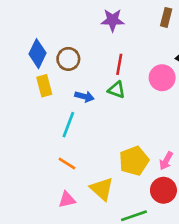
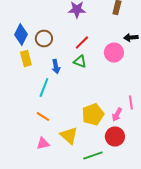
red line: (119, 64) -> (82, 43), turned 35
blue arrow: (84, 96) -> (56, 67), turned 64

